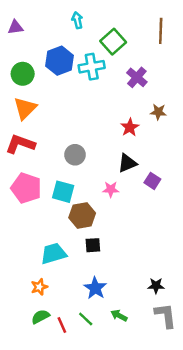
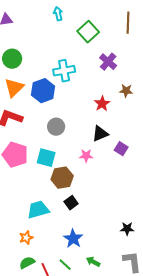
blue hexagon: (60, 61) -> (43, 91), moved
cyan cross: (92, 67) -> (64, 71), moved
black square: (93, 245) -> (71, 203), turned -32
black star: (156, 286) -> (127, 229), moved

